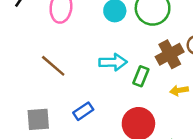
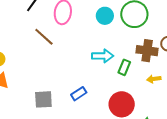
brown cross: (170, 54) -> (147, 51), turned 35
brown line: (53, 66) -> (44, 37), moved

